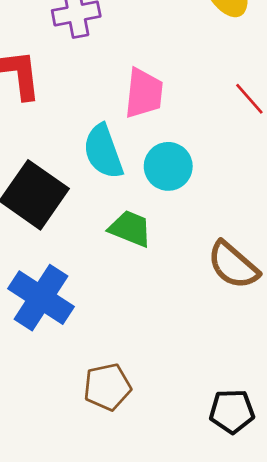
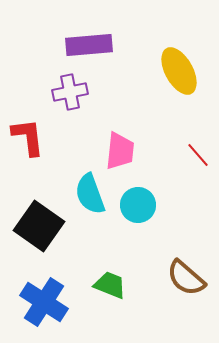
green trapezoid: (130, 229) -> (110, 285), moved

